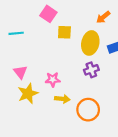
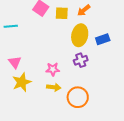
orange arrow: (103, 17) -> (84, 10), moved
yellow square: (64, 32) -> (62, 13), moved
pink star: (53, 80) -> (53, 69), moved

